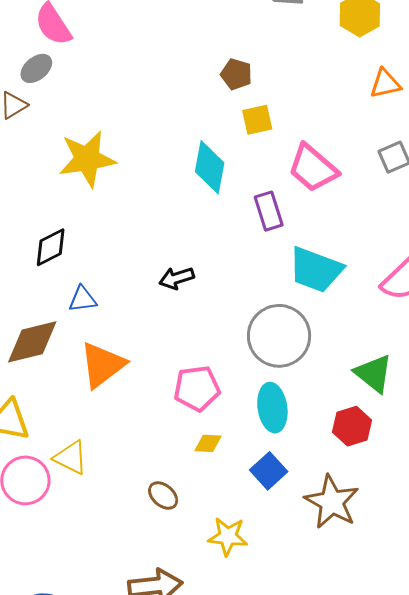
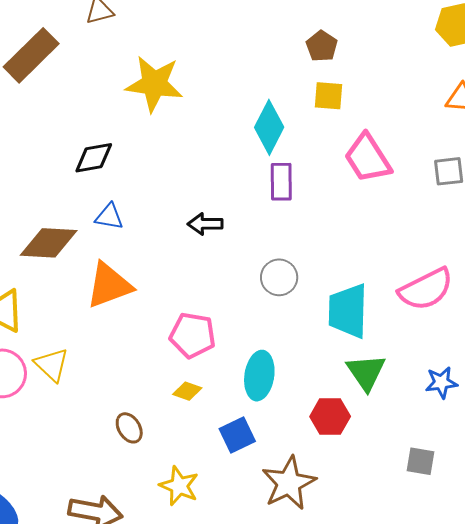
purple rectangle: (269, 211) -> (281, 182), moved
cyan trapezoid: (316, 270) -> (348, 311), moved, turned 54
gray circle: (279, 336) -> (279, 277), moved, size x0.6

